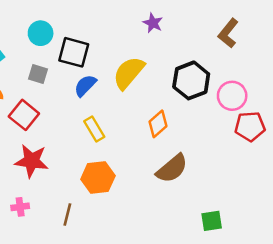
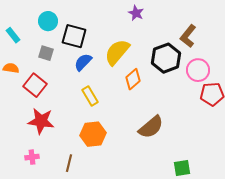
brown L-shape: (228, 33) -> (188, 36), moved
orange diamond: (158, 124) -> (133, 79), moved

